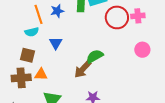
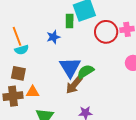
blue star: (57, 11) -> (53, 37), moved
orange line: (38, 14) -> (17, 36), moved
blue triangle: (56, 43) -> (70, 67), moved, size x1.6

